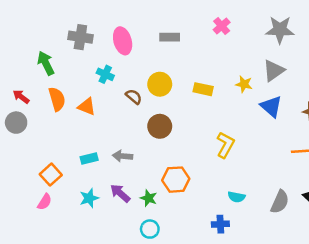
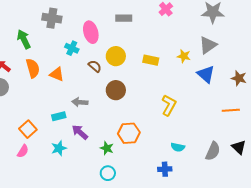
pink ellipse: (123, 41) -> (91, 32), moved
gray arrow: (123, 156) -> (80, 102), moved
purple arrow: (120, 193) -> (80, 132), moved

